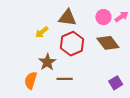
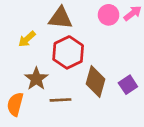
brown diamond: (108, 43) -> (96, 81), moved, turned 55
purple square: (116, 83) -> (128, 85), moved

